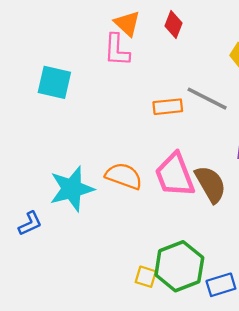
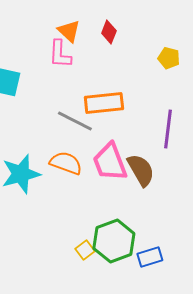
gray line: (207, 99) -> (75, 121), moved
orange rectangle: (168, 107) -> (104, 103), size x1.5
yellow square: (146, 277) -> (85, 250), turned 36

